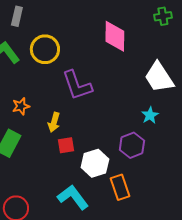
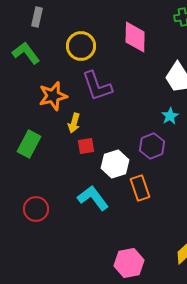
yellow circle: (45, 49) -> (81, 46), moved
orange star: (21, 106) -> (53, 96), moved, size x1.6

